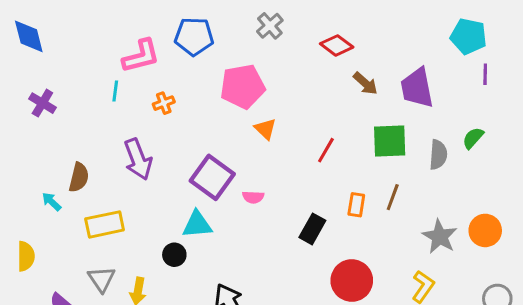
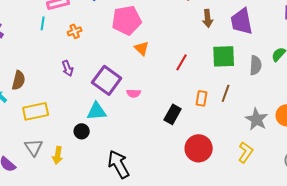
brown arrow: (365, 83) -> (208, 18), turned 42
purple arrow: (138, 159) -> (68, 68), moved, size x0.6

